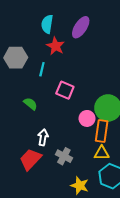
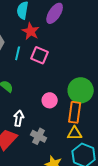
pink square: (65, 90) -> (40, 55), moved
pink circle: (87, 118) -> (50, 100), moved

